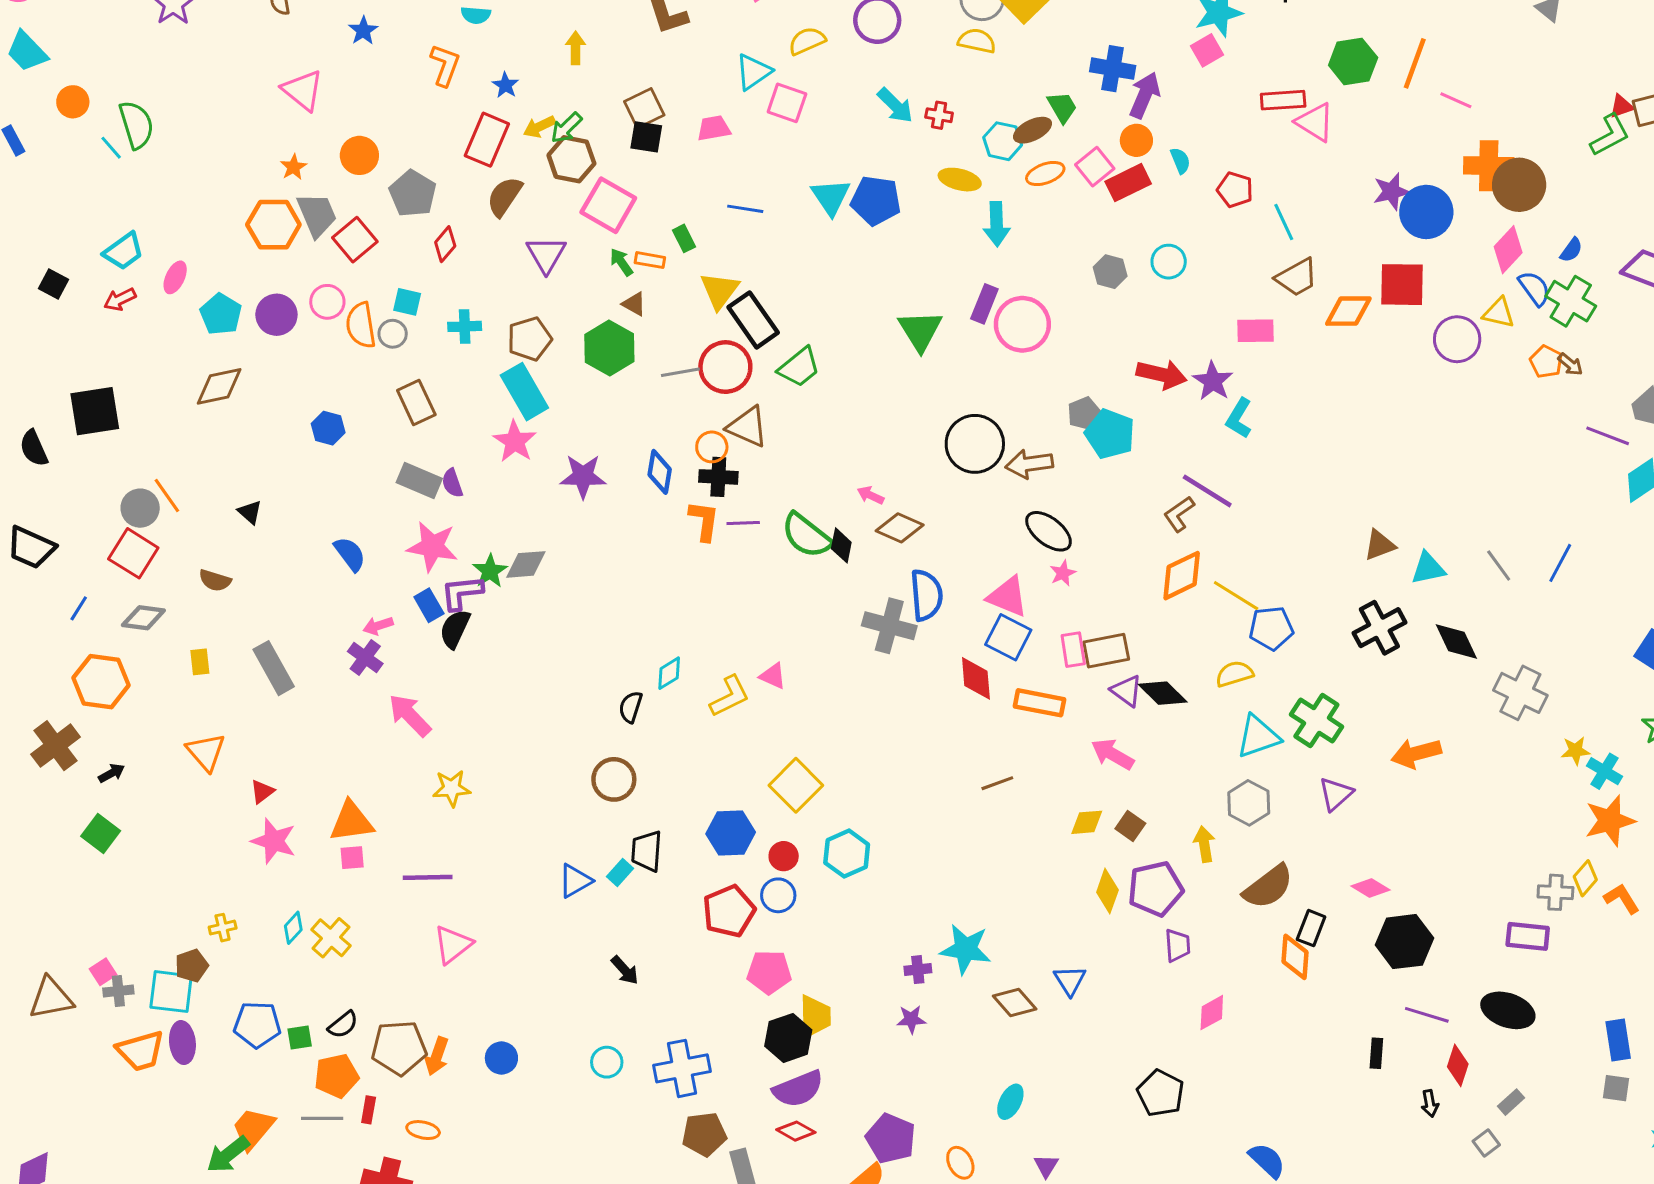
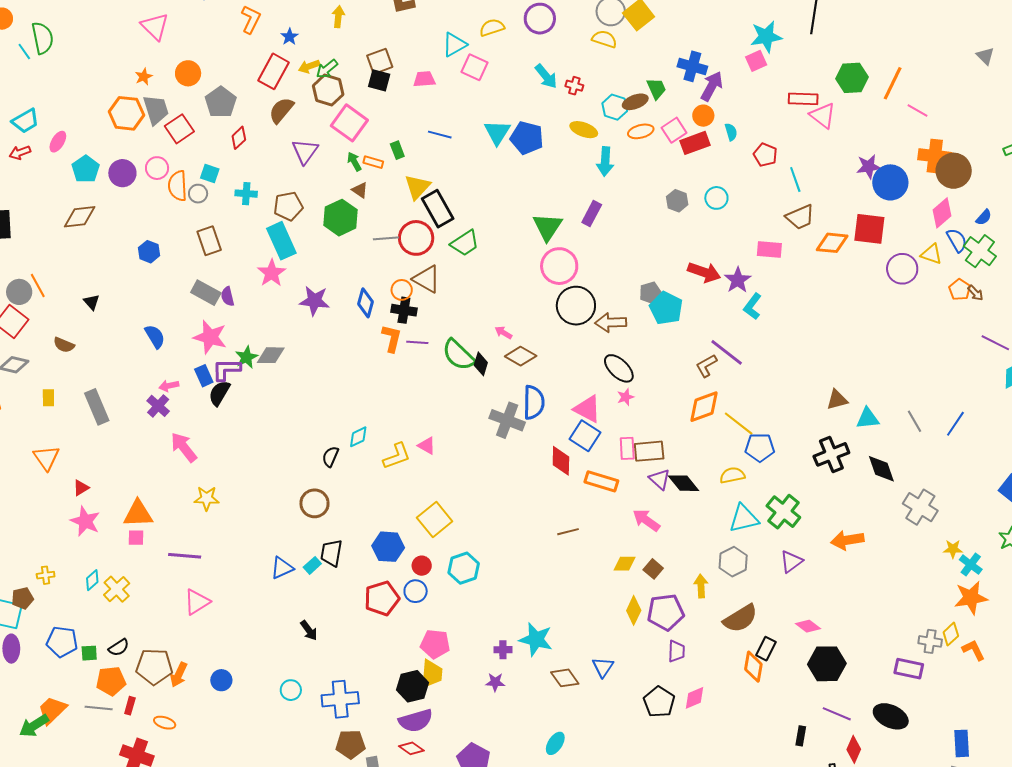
pink circle: (1022, 324) -> (559, 266), moved
pink pentagon: (769, 972) -> (435, 644), moved
black pentagon: (1161, 1093) -> (659, 702), moved

